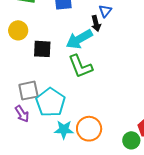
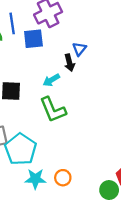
cyan arrow: (79, 39) -> (51, 80), size x0.6
orange circle: (89, 129) -> (63, 178), size x0.6

